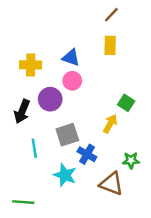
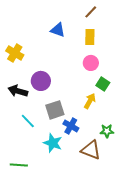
blue triangle: (71, 58) -> (58, 30), moved
yellow cross: (31, 65) -> (15, 53), moved, turned 30
pink circle: (72, 81) -> (91, 63), moved
black arrow: (22, 111) -> (18, 91), turned 84
cyan line: (34, 148) -> (28, 121), turned -35

